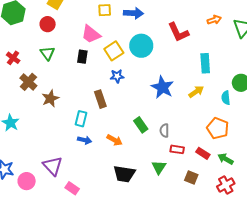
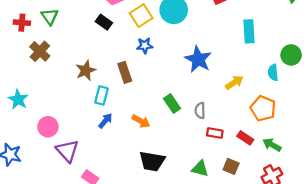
green triangle: (47, 53) -> (50, 17), moved
black rectangle: (82, 57) -> (104, 22), turned -64
red cross: (13, 58) -> (22, 23), turned -32
yellow arrow: (196, 92) -> (234, 82), moved
brown star: (50, 99) -> (86, 70), moved
blue arrow: (85, 140) -> (105, 121), turned -64
green triangle: (159, 167) -> (200, 169), moved, turned -49
pink circle: (27, 181) -> (48, 127), moved

